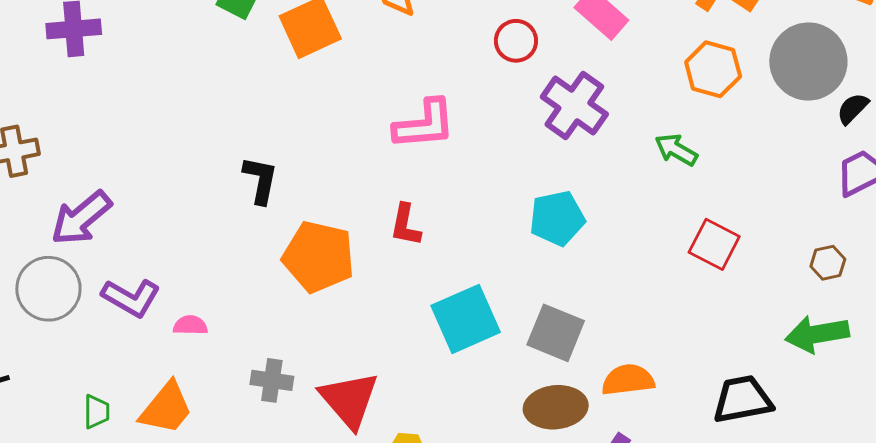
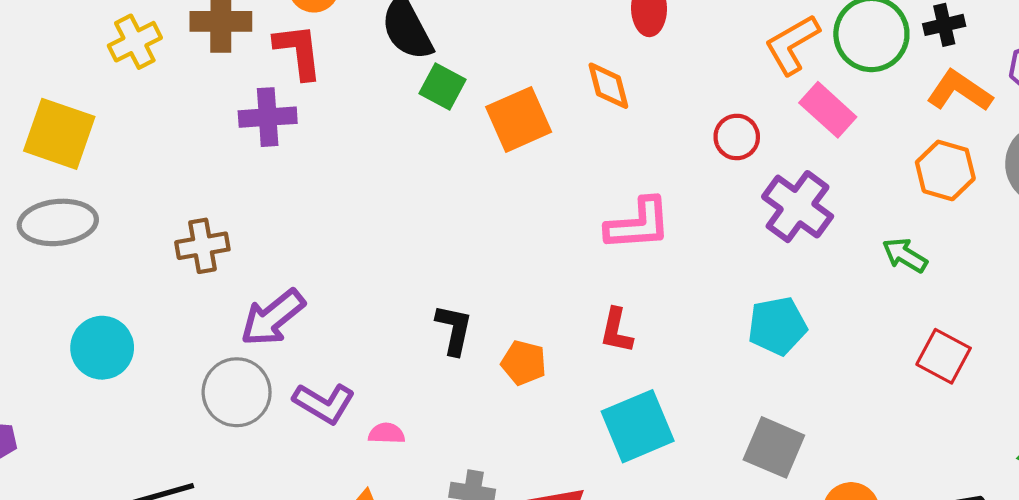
black L-shape: (260, 180) -> (454, 330), moved
orange pentagon: (319, 257) -> (524, 363), size x0.6
cyan square: (466, 319) -> (638, 426), moved

